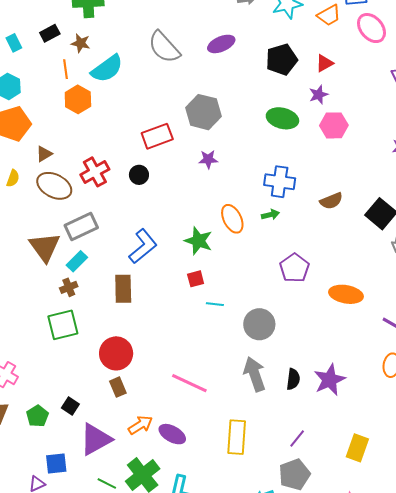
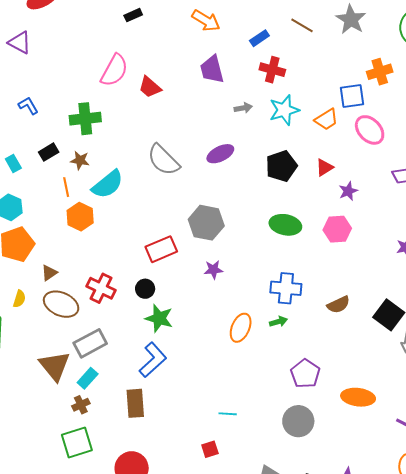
purple star: (319, 95) -> (348, 191), moved
red cross: (95, 172) -> (101, 288), turned -32
orange ellipse: (232, 219) -> (241, 328), turned 52
green star: (198, 241) -> (159, 318), moved
red square: (196, 279) -> (210, 449), moved
gray circle: (259, 324) -> (298, 421), moved

